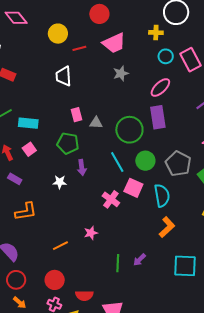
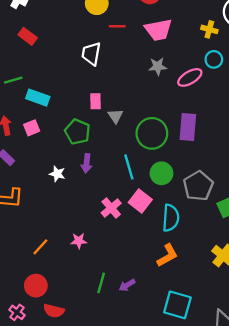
pink ellipse: (160, 87) -> (190, 77), moved
gray triangle: (96, 123) -> (115, 116), turned 40
orange line: (60, 246) -> (40, 247), turned -35
red circle: (55, 280) -> (36, 286), moved

